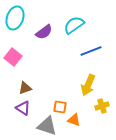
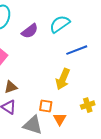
yellow arrow: (88, 85) -> (63, 79), moved
orange triangle: (74, 120) -> (60, 119), turned 40

